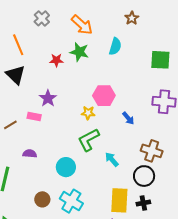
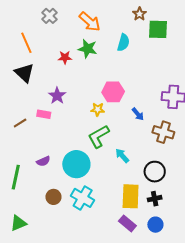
green square: (160, 60) -> (158, 29), moved
brown cross: (152, 151) -> (163, 132), moved
purple semicircle: (30, 154) -> (43, 161), moved, turned 152
cyan circle: (66, 167) -> (76, 164), size x1.4

